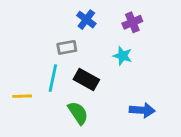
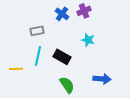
purple cross: (132, 22) -> (84, 11), moved
gray rectangle: (67, 47) -> (37, 31), moved
green semicircle: (78, 113) -> (67, 85), moved

